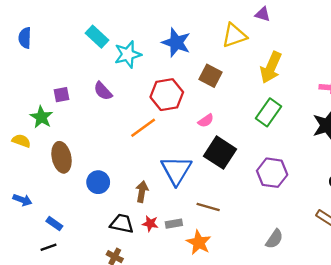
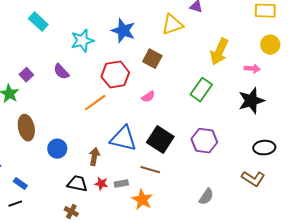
cyan rectangle: (97, 37) -> (38, 22), moved
yellow arrow: (271, 67) -> (219, 52), moved
purple square: (62, 95) -> (26, 75), turned -32
black square: (220, 153) -> (160, 140), moved
blue triangle: (176, 170) -> (123, 139), turned -48

